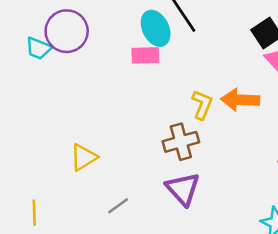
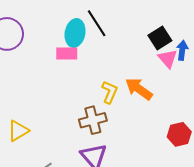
cyan ellipse: (156, 28) -> (75, 33), turned 36
orange arrow: (240, 100) -> (139, 89), turned 32

